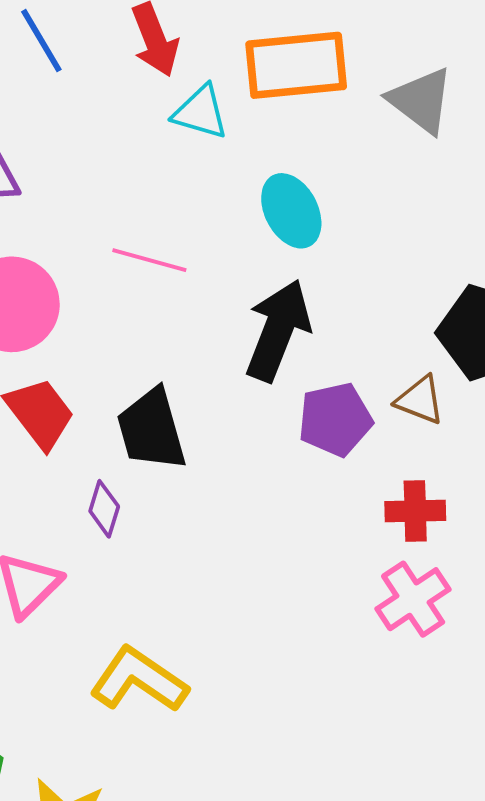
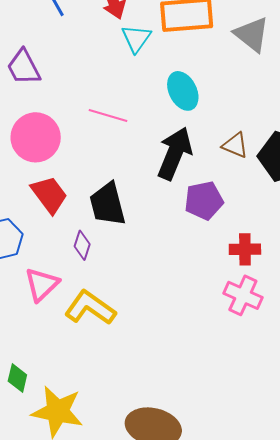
cyan triangle: (201, 112) -> (136, 38), turned 48
brown triangle: (420, 400) -> (235, 145), moved
pink cross: (413, 599) -> (243, 295), turned -33
yellow L-shape: (139, 680) -> (90, 308), moved

